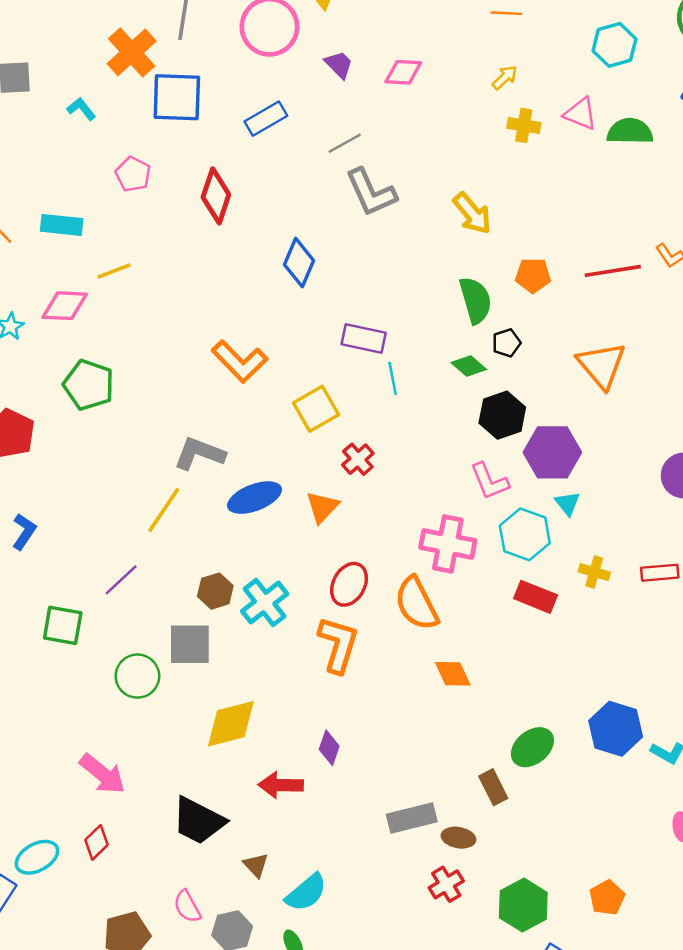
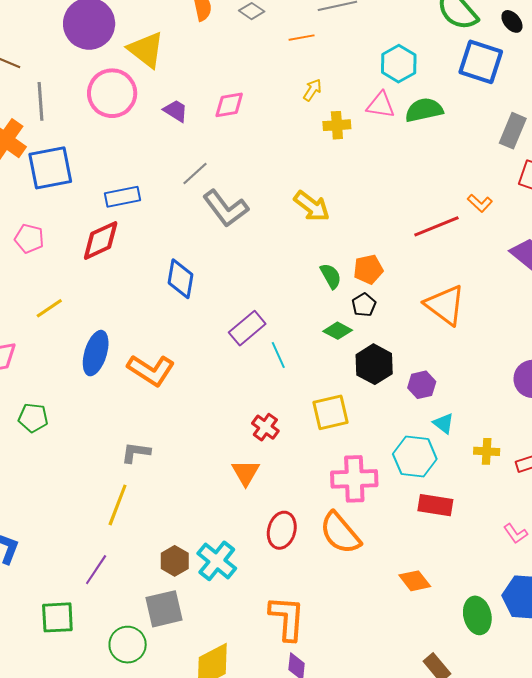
cyan hexagon: (614, 45) -> (399, 64), moved
blue rectangle: (266, 119) -> (123, 197), moved, turned 32
red diamond: (216, 196) -> (101, 240), turned 60
yellow line: (114, 271) -> (49, 308), moved
orange pentagon: (533, 275) -> (368, 269), moved
green semicircle: (475, 300) -> (331, 276), size x0.7
purple rectangle: (364, 338) -> (247, 328), turned -39
green pentagon: (89, 385) -> (33, 418), size x0.7
yellow square: (316, 409) -> (330, 412), moved, turned 30
purple hexagon: (552, 452) -> (422, 385), size x0.6
gray L-shape: (199, 454) -> (136, 452), size x0.7
pink L-shape: (489, 481) -> (516, 534), moved, size x0.7
blue ellipse: (254, 498) -> (96, 353), moved, turned -39
yellow cross: (594, 572) -> (487, 451), moved
orange L-shape: (338, 645) -> (287, 618), moved
orange diamond: (453, 674) -> (415, 581), moved
green ellipse: (532, 747) -> (477, 615), moved, turned -51

